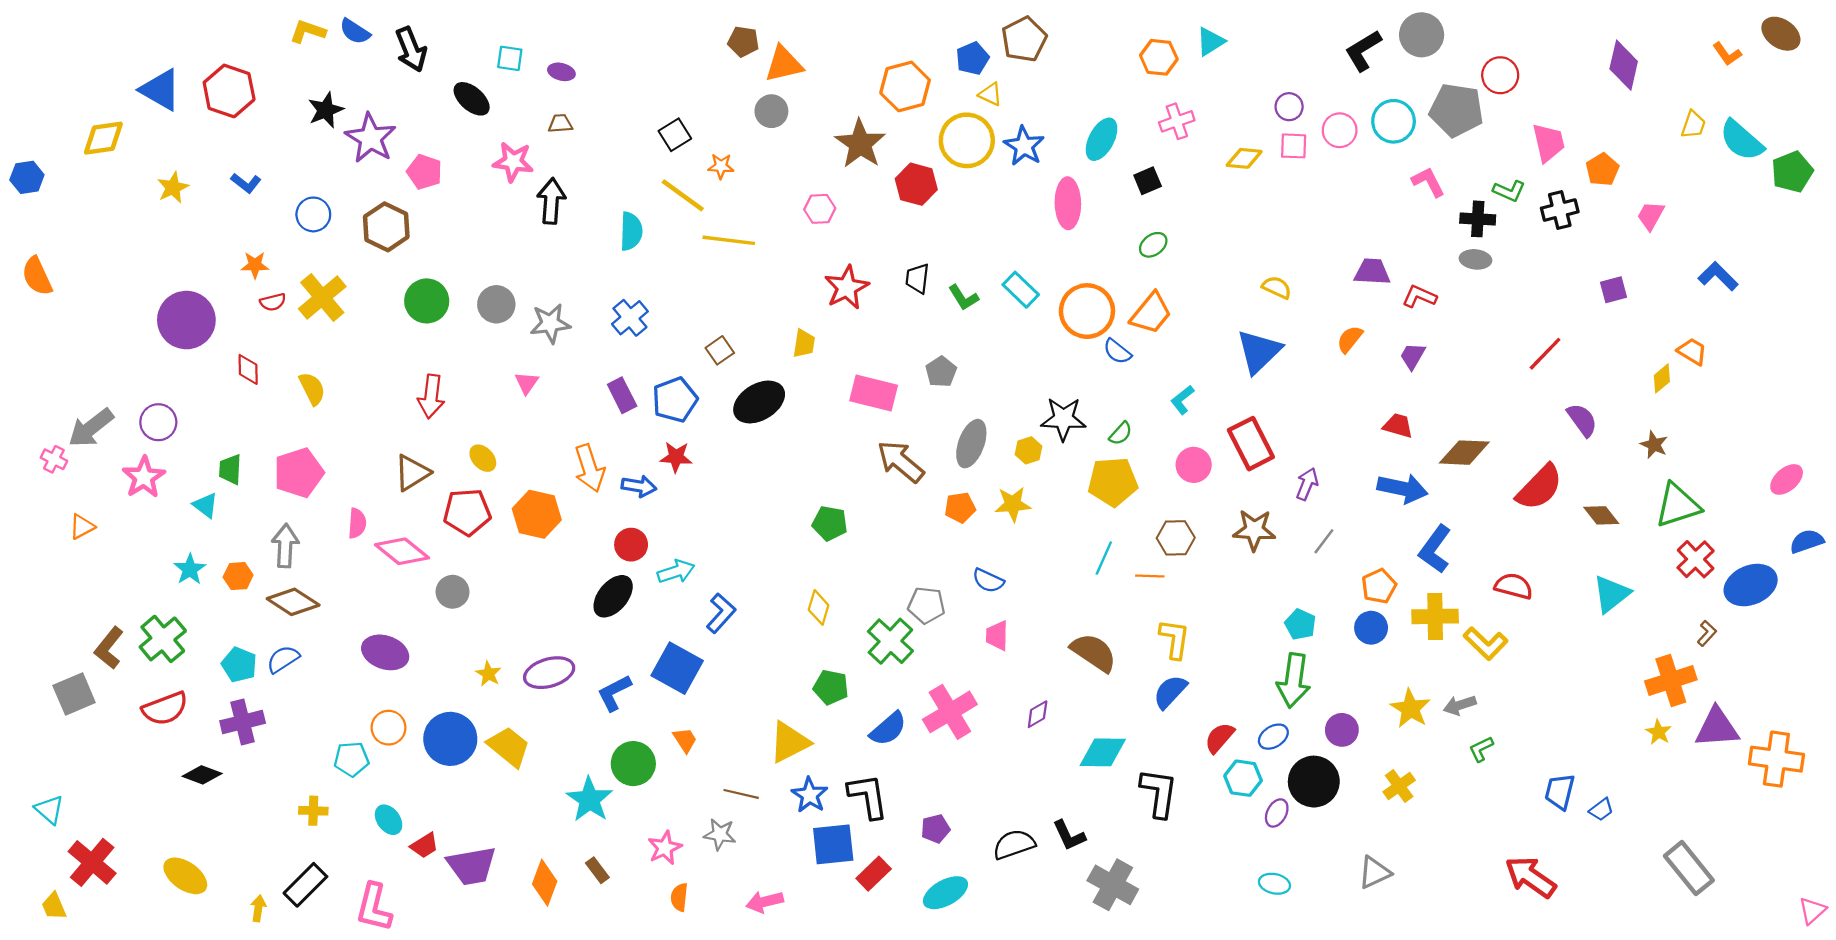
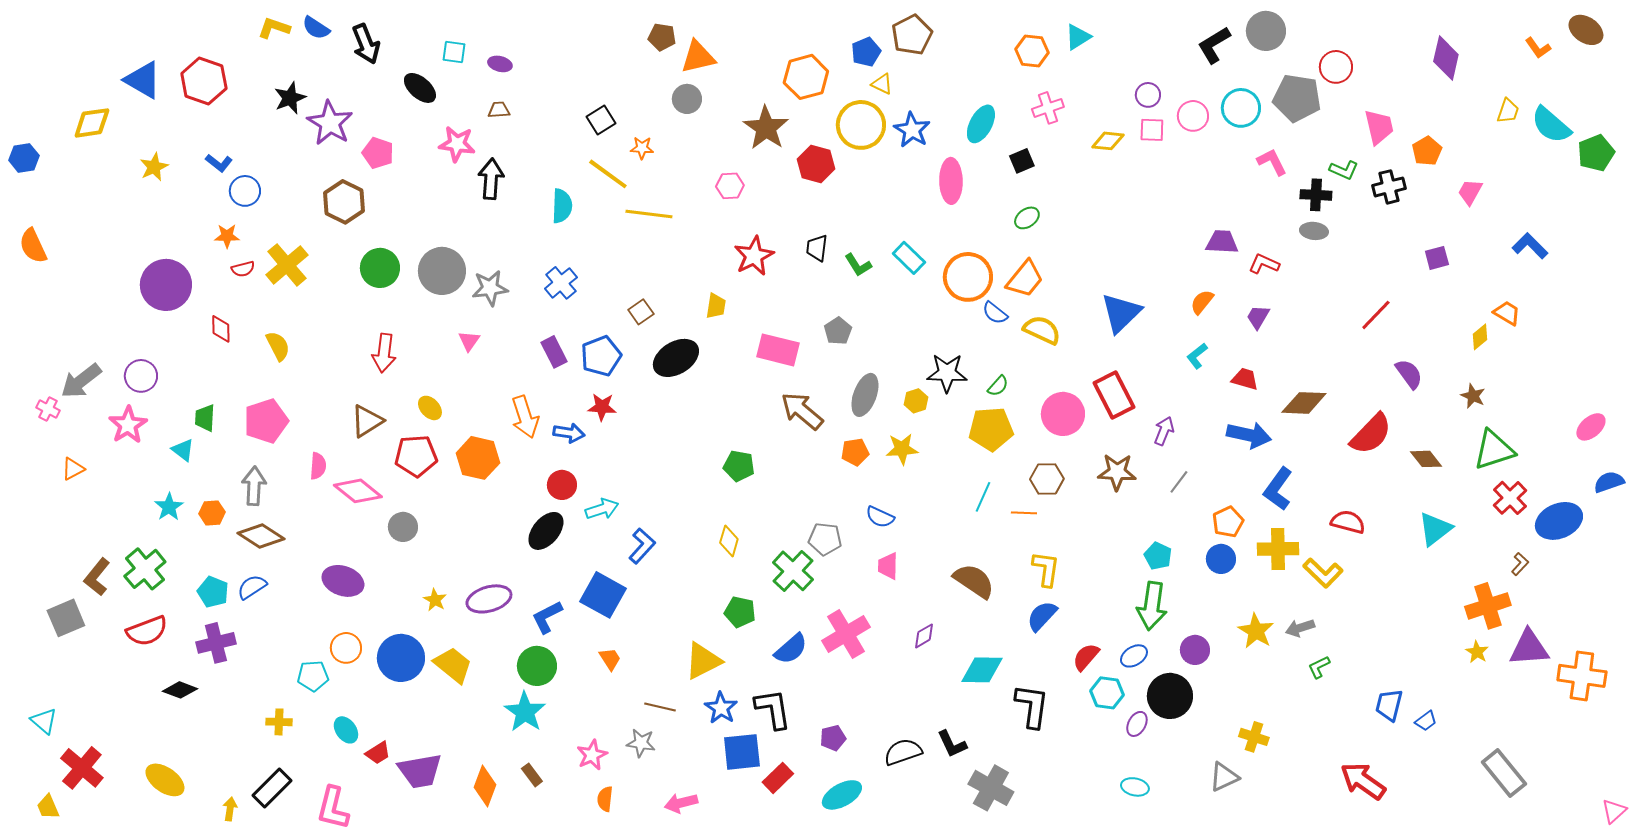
blue circle: (313, 214) -> (245, 191), moved
yellow semicircle: (1277, 287) -> (1042, 330), moved, size x1.4
gray circle: (496, 304) -> (442, 271), size x1.4
cyan L-shape: (1182, 400) -> (1197, 356), moved
pink circle: (1194, 465) -> (1063, 414), size x1.4
green circle: (633, 764) -> (537, 666), moved
yellow cross: (1399, 786) -> (1254, 737), moved, turned -36

